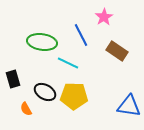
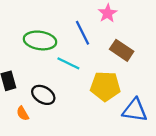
yellow pentagon: (74, 96) -> (105, 86), moved

